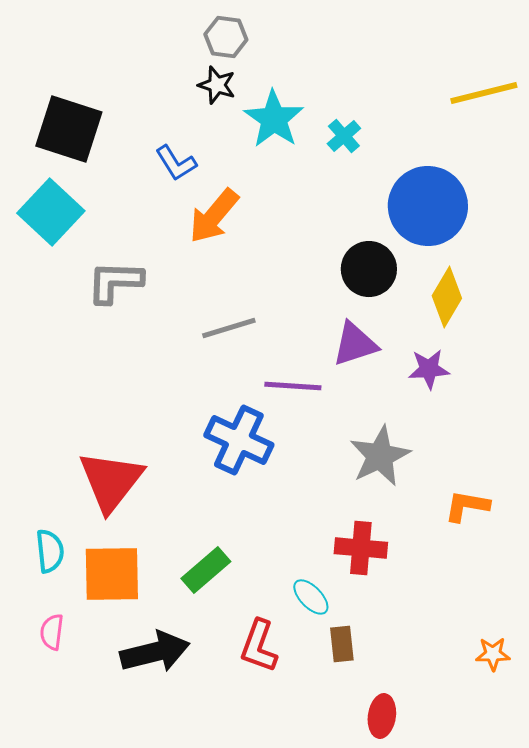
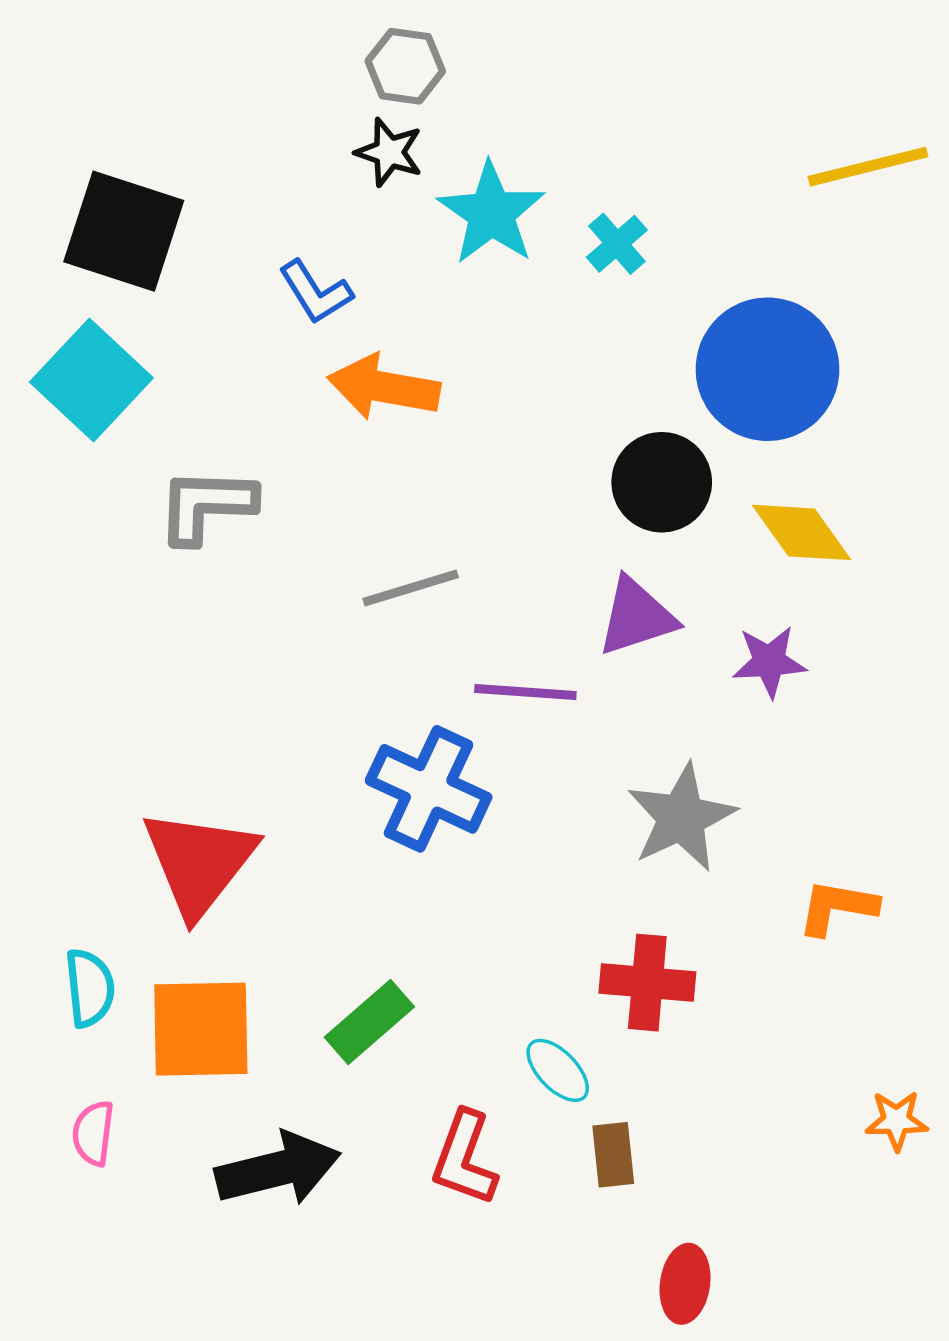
orange arrow: (214, 216) -> (384, 387), turned 60
yellow diamond: (447, 297) -> (802, 532), turned -66
orange star: (493, 654) -> (897, 1121), moved

